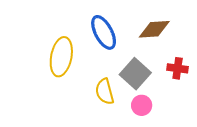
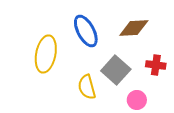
pink circle: (142, 105) -> (137, 100), moved

